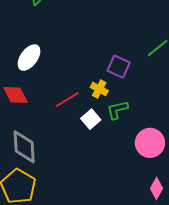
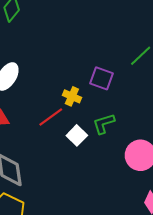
yellow cross: (99, 89) -> (72, 96), moved

